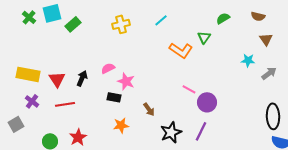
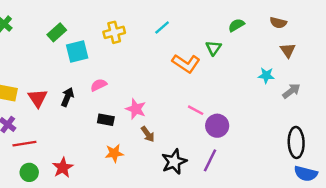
cyan square: (52, 13) -> (77, 51), moved
pink star: (126, 81) -> (136, 109), moved
red line: (65, 104) -> (24, 144), moved

